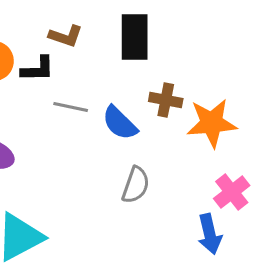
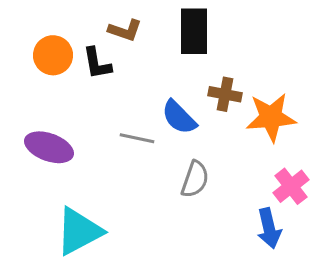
black L-shape: (38, 69) -> (97, 63), turned 81
gray line: (71, 107) -> (137, 138), moved

